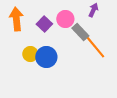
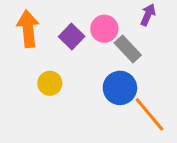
orange line: (95, 47) -> (150, 114), moved
blue circle: (46, 57) -> (120, 88), moved

